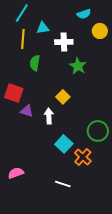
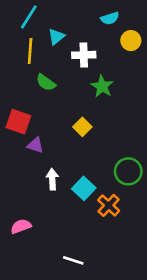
cyan triangle: (43, 28) -> (56, 37), turned -32
green semicircle: (35, 63) -> (46, 82), turned -63
white arrow: (49, 116) -> (52, 179), moved
white line: (63, 184) -> (73, 260), moved

